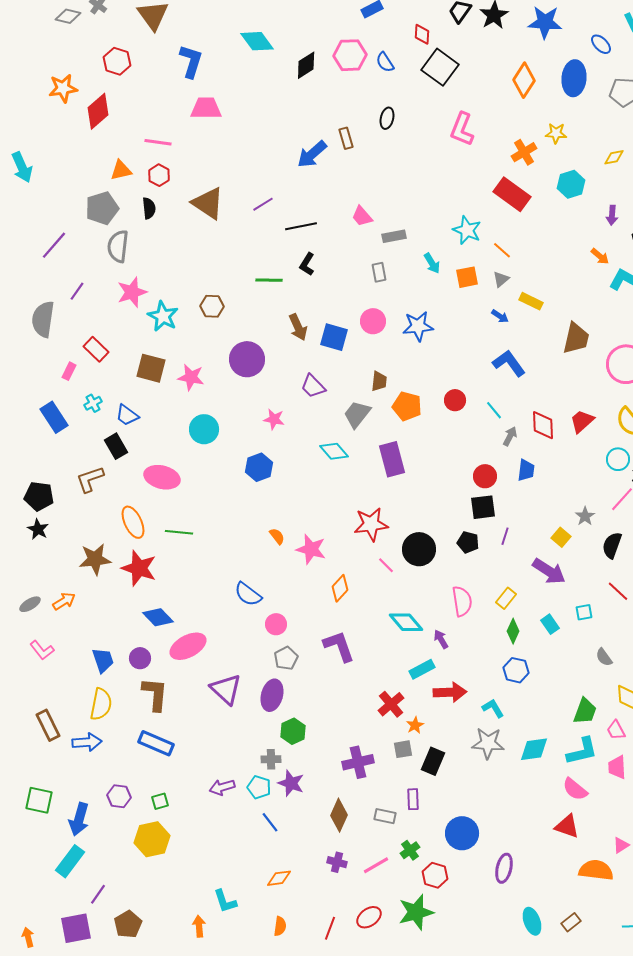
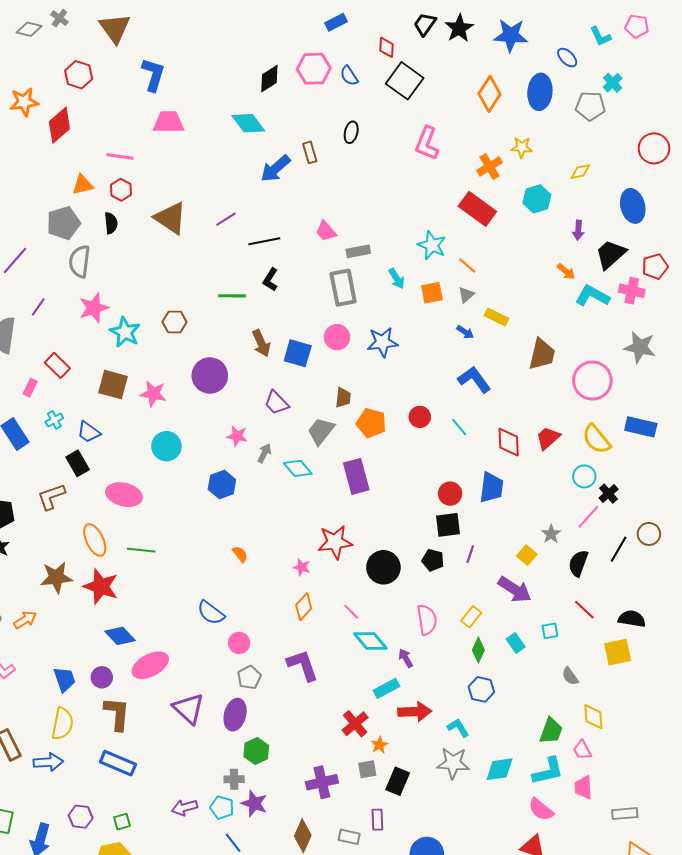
cyan diamond: (257, 41) -> (248, 123), moved
gray rectangle: (379, 272) -> (343, 288), size x1.8
gray arrow: (510, 436) -> (264, 453), moved
blue trapezoid: (526, 470) -> (491, 488), size x1.4
pink star: (311, 549) -> (302, 567), moved, size x0.6
pink line: (386, 565) -> (351, 612), moved

